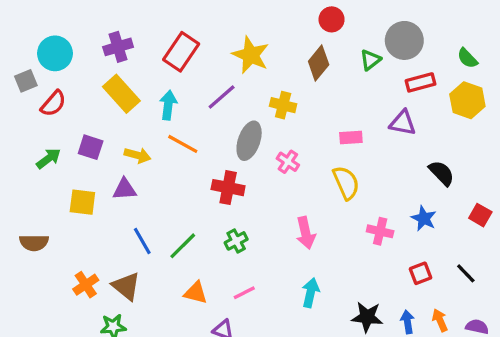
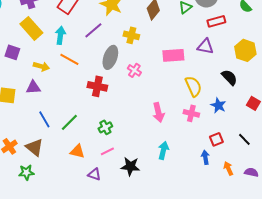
yellow hexagon: (467, 100) -> (245, 50), moved
pink rectangle: (351, 137) -> (173, 55), size x1.5
purple square: (91, 147) -> (12, 52), moved
yellow semicircle: (346, 183) -> (193, 86), moved
pink arrow: (306, 233) -> (158, 112), moved
green cross: (236, 241) -> (105, 127), moved
cyan arrow: (311, 293) -> (163, 150), moved
black star: (367, 317) -> (130, 166), moved
blue arrow: (408, 322) -> (205, 157), moved

